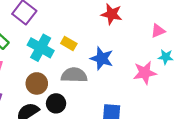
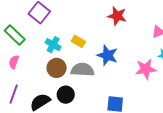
cyan cross: (41, 48) -> (53, 45), size x0.7
brown circle: (37, 83) -> (57, 68), moved

